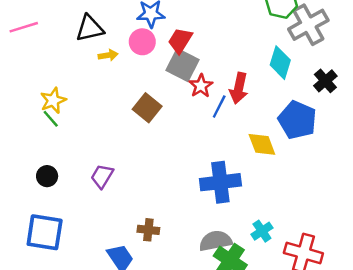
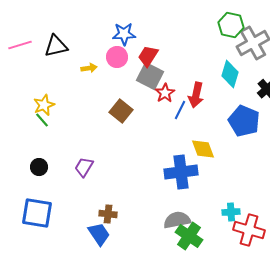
black triangle: (90, 28) -> (56, 46), moved
yellow diamond: (262, 144) -> (203, 149), moved
brown cross: (148, 230) -> (108, 214), moved
cyan cross: (262, 231) -> (231, 212), moved, turned 30

